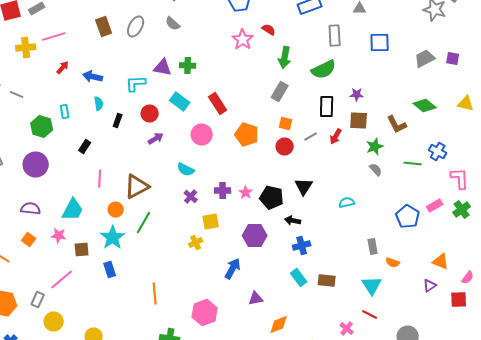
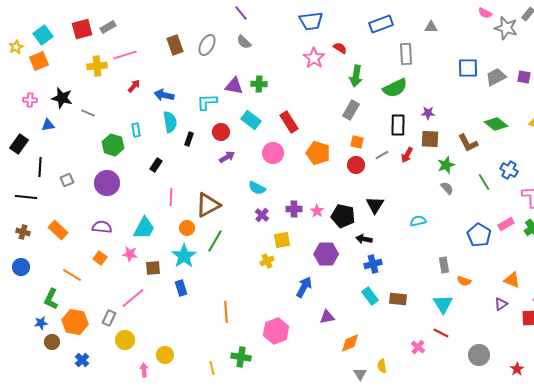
blue square: (380, 42) -> (468, 68), moved
cyan semicircle: (99, 104) -> (170, 122), size x1.5
green line: (413, 164) -> (484, 182), turned 54

